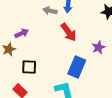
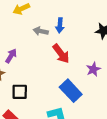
purple arrow: (22, 33) -> (11, 56), turned -32
blue rectangle: (77, 67) -> (71, 91), turned -65

